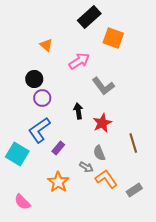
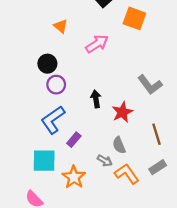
gray L-shape: (103, 86) -> (150, 85), moved
cyan square: (17, 154) -> (44, 161), moved, turned -30
gray rectangle: (134, 190) -> (158, 167), moved

